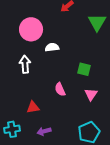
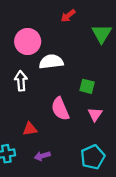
white semicircle: (52, 47) -> (51, 62), size x1.5
pink semicircle: (60, 89) -> (60, 109), size x1.5

